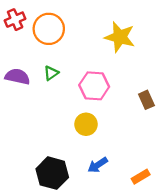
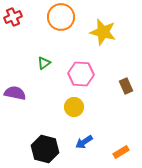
orange circle: (49, 29) -> (61, 17), moved
purple semicircle: (17, 77) -> (15, 93), moved

